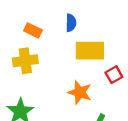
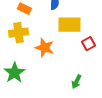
orange star: (80, 92) -> (44, 48), moved

